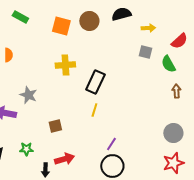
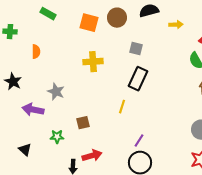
gray square: (145, 52) -> (136, 49), moved
black rectangle: (95, 82) -> (138, 79), moved
green star: (26, 149) -> (57, 137), moved

